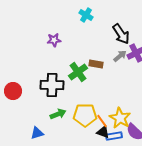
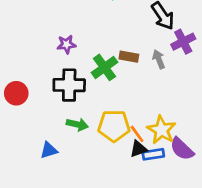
purple star: (54, 40) -> (66, 44), moved
gray arrow: (120, 56) -> (159, 59), moved, turned -72
green arrow: (58, 114) -> (77, 124), turned 35
black triangle: (103, 132) -> (138, 149), turned -40

